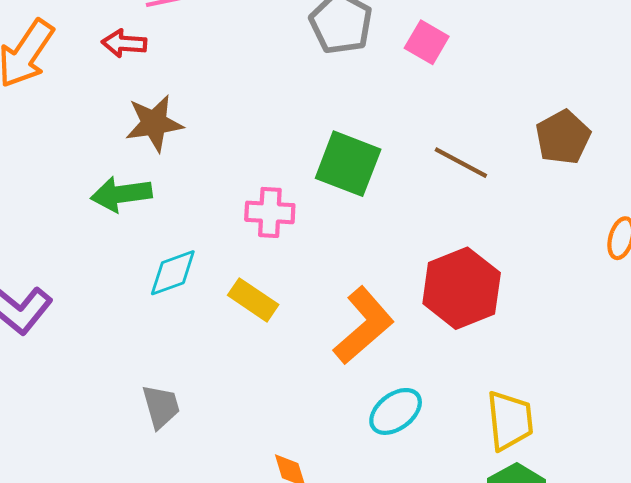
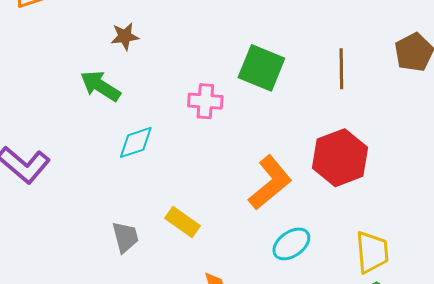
brown star: (154, 123) -> (125, 36), size x0.7
brown line: (461, 163) -> (341, 69), turned 60
green arrow: (121, 194) -> (100, 86), turned 39
yellow rectangle: (253, 300) -> (183, 222), moved

